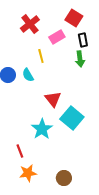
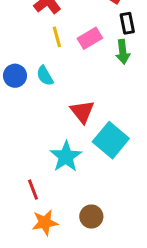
pink rectangle: (57, 37) -> (90, 38), moved
yellow line: (41, 56) -> (57, 37), moved
brown circle: (64, 178) -> (91, 216), moved

